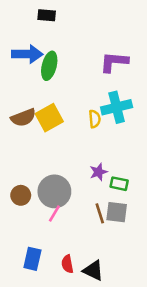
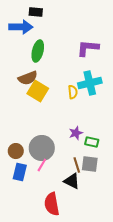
blue arrow: (27, 54) -> (21, 27), moved
brown semicircle: (23, 118) -> (28, 78), moved
yellow square: (49, 118) -> (38, 91), turned -30
blue rectangle: (32, 259) -> (20, 172), moved
red semicircle: (67, 264) -> (52, 204), size x1.6
black triangle: (93, 270) -> (72, 181), moved

